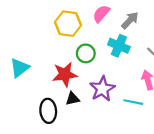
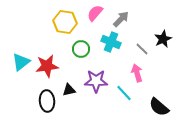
red star: (65, 74) -> (47, 66), moved
purple star: (102, 89) -> (96, 81), turned 30
cyan line: (133, 102) -> (124, 93), turned 36

